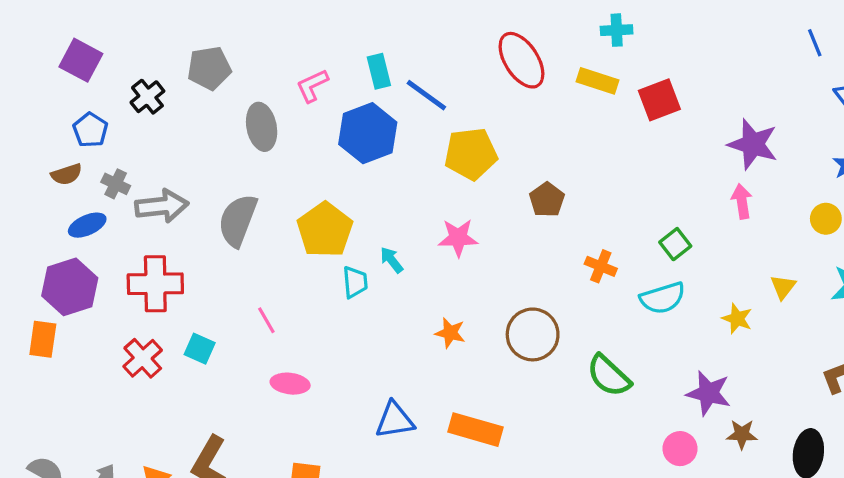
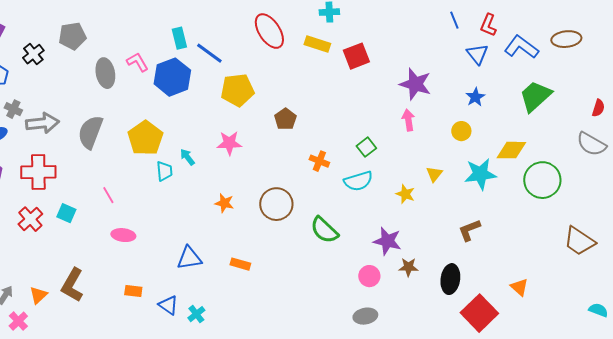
pink L-shape: (312, 86) -> (137, 62), moved, turned 85
orange rectangle: (476, 430) -> (240, 264), size x0.6

